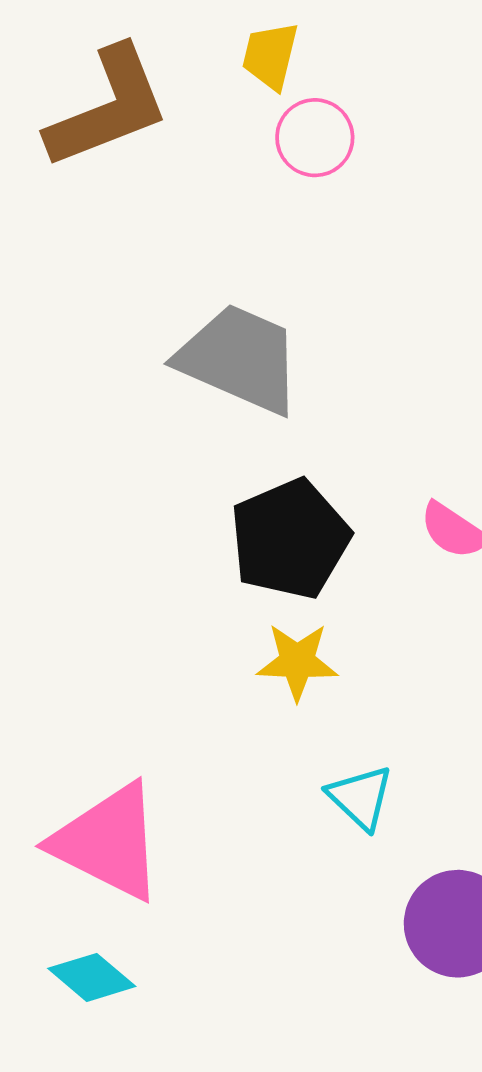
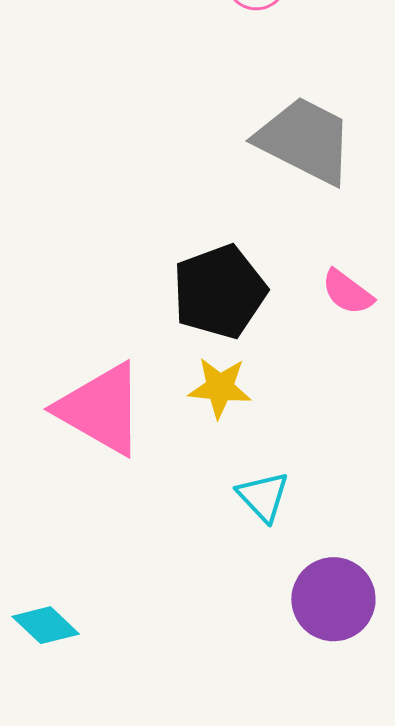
gray trapezoid: (240, 359) -> (305, 140), moved
pink triangle: (108, 842) -> (101, 409), moved

